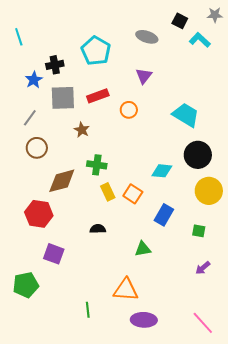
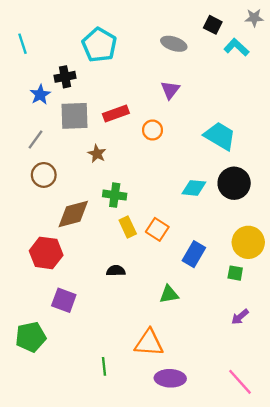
cyan pentagon: (96, 51) -> (99, 45), moved
cyan diamond: (162, 171) -> (194, 188), moved
yellow circle: (209, 191) -> (248, 242), moved

